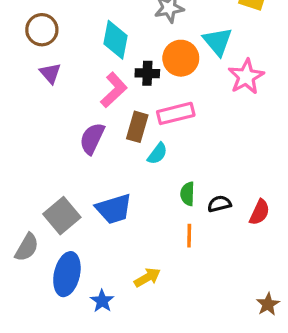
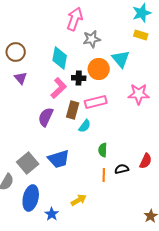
pink star: (246, 77) -> (139, 94), moved, turned 30
black semicircle: (219, 204) -> (122, 169), moved

